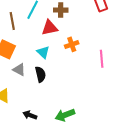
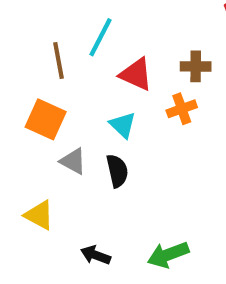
brown cross: (61, 10) -> (196, 66), moved
red triangle: (50, 28) -> (136, 74), turned 36

